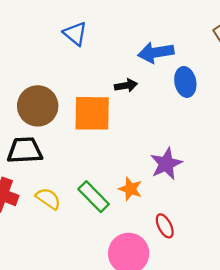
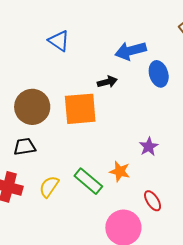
black trapezoid: (25, 150) -> (25, 147), size x0.7
purple star: (166, 164) -> (149, 147), size x0.7
yellow semicircle: (48, 199) -> (49, 187), turned -85

